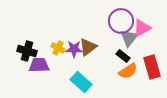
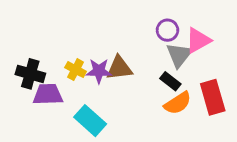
purple circle: (121, 21) -> (167, 30), size x0.6
brown triangle: (88, 47) -> (119, 68), turned 30
cyan rectangle: (81, 82) -> (90, 121), moved

